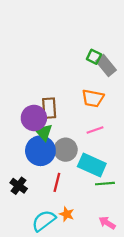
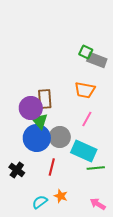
gray rectangle: (106, 65) -> (97, 60), turned -30
pink line: (95, 130) -> (87, 119), turned -42
cyan semicircle: (44, 221) -> (40, 202), size x0.7

